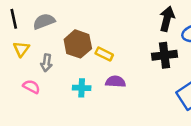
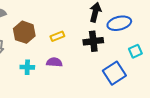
yellow rectangle: (104, 54) -> (57, 36), moved, turned -48

